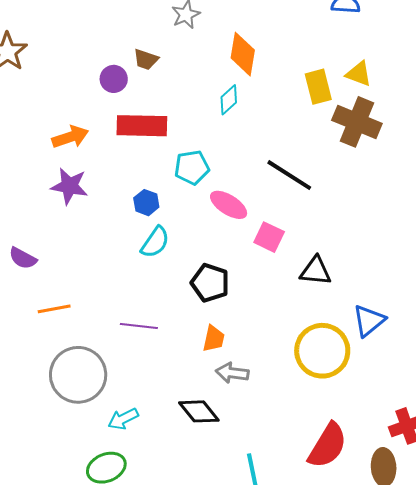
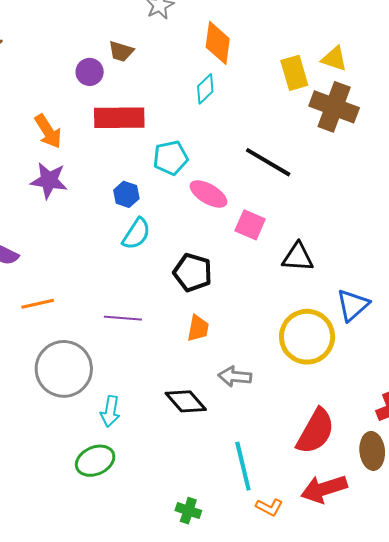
orange arrow: (70, 137) -> (48, 131), turned 78
gray arrow: (232, 373) -> (235, 376), moved
cyan arrow: (123, 419) -> (110, 411), turned -52

